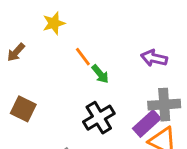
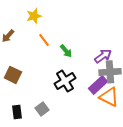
orange line: (83, 57) -> (44, 40), moved
purple arrow: (154, 58) -> (103, 56), moved, turned 132

